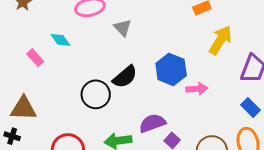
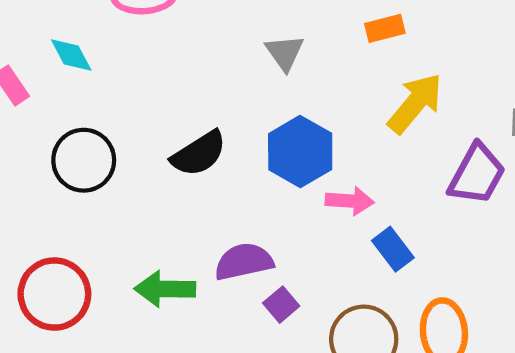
gray triangle: (123, 28) -> (285, 53), moved
black circle: (96, 94) -> (84, 160), moved
blue rectangle: (251, 108) -> (393, 249), moved

